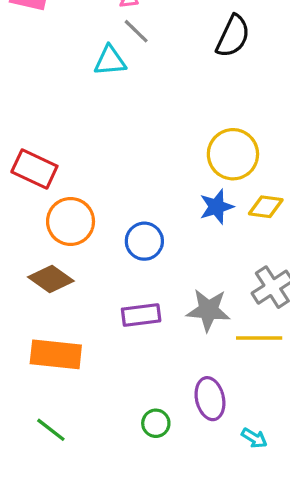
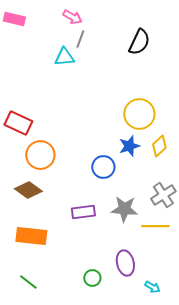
gray line: (136, 31) -> (80, 39), turned 66
yellow diamond: (266, 207) -> (159, 146), turned -50
blue circle: (144, 241) -> (103, 167), moved

